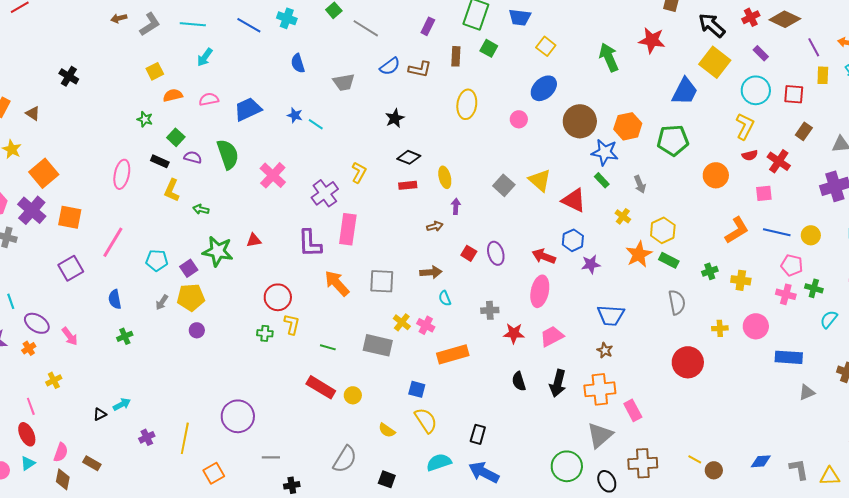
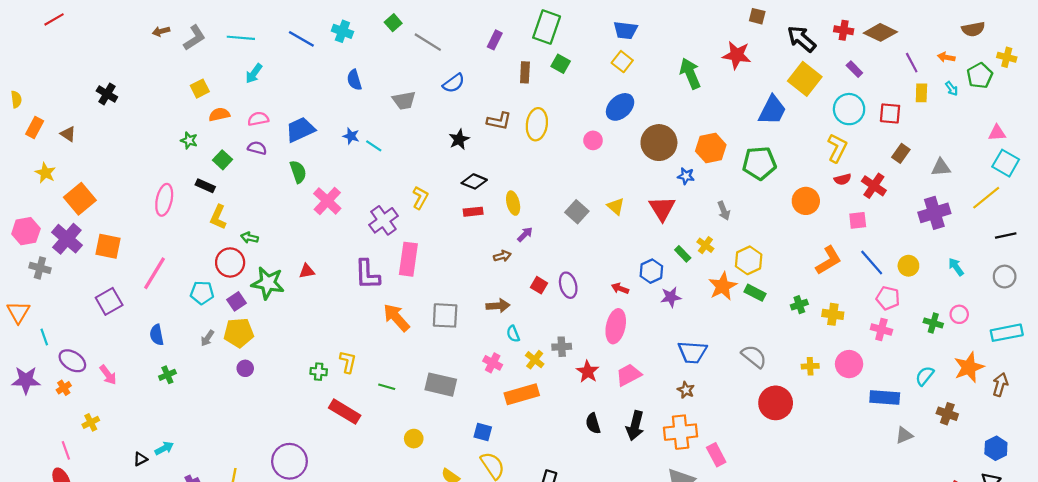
blue trapezoid: (520, 17) -> (625, 30), moved
red cross: (751, 17) -> (844, 30), turned 36
brown L-shape: (420, 69) -> (499, 121), moved
blue star: (605, 152) -> (686, 176), size x0.6
green semicircle: (228, 154) -> (298, 172), moved, size x0.7
purple semicircle: (193, 157) -> (257, 148), moved
yellow triangle: (540, 180) -> (616, 206), size x0.7
green rectangle: (602, 180) -> (683, 254), moved
red triangle: (574, 200) -> (662, 208), moved, turned 32
purple arrow: (456, 206) -> (525, 234), turned 42
blue line: (777, 232) -> (872, 262), turned 36
red arrow: (544, 256) -> (620, 288), size x0.7
green cross: (814, 288) -> (933, 323), moved
red circle: (278, 297) -> (230, 262), moved
gray semicircle: (677, 302) -> (754, 356), moved, turned -40
cyan semicircle: (829, 319) -> (925, 376), moved
yellow cross: (402, 322) -> (535, 360), moved
red star: (514, 333) -> (588, 372), turned 30
red rectangle: (321, 387) -> (345, 412), moved

